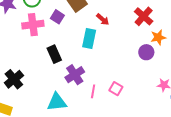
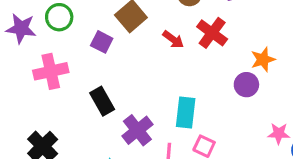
red cross: (144, 16) -> (212, 33), moved
pink cross: (33, 25) -> (51, 71), moved
cyan rectangle: (89, 38) -> (186, 113), moved

